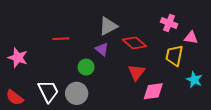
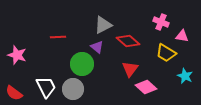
yellow trapezoid: (174, 56) -> (166, 53), turned -70
green circle: (86, 67) -> (82, 64), size x1.5
pink diamond: (153, 91) -> (146, 87), turned 50

